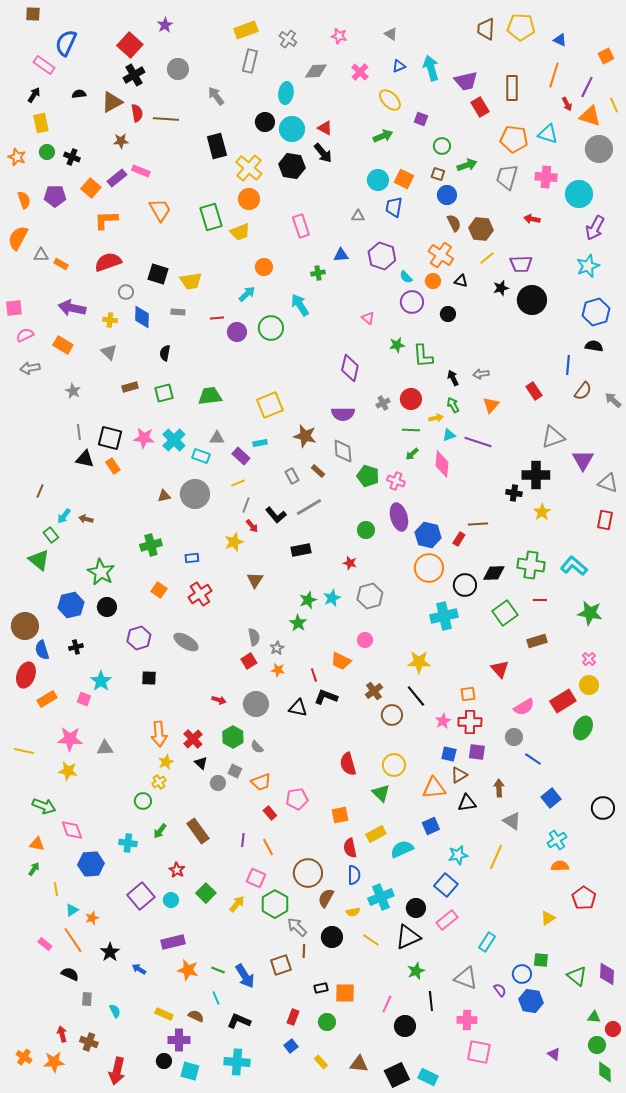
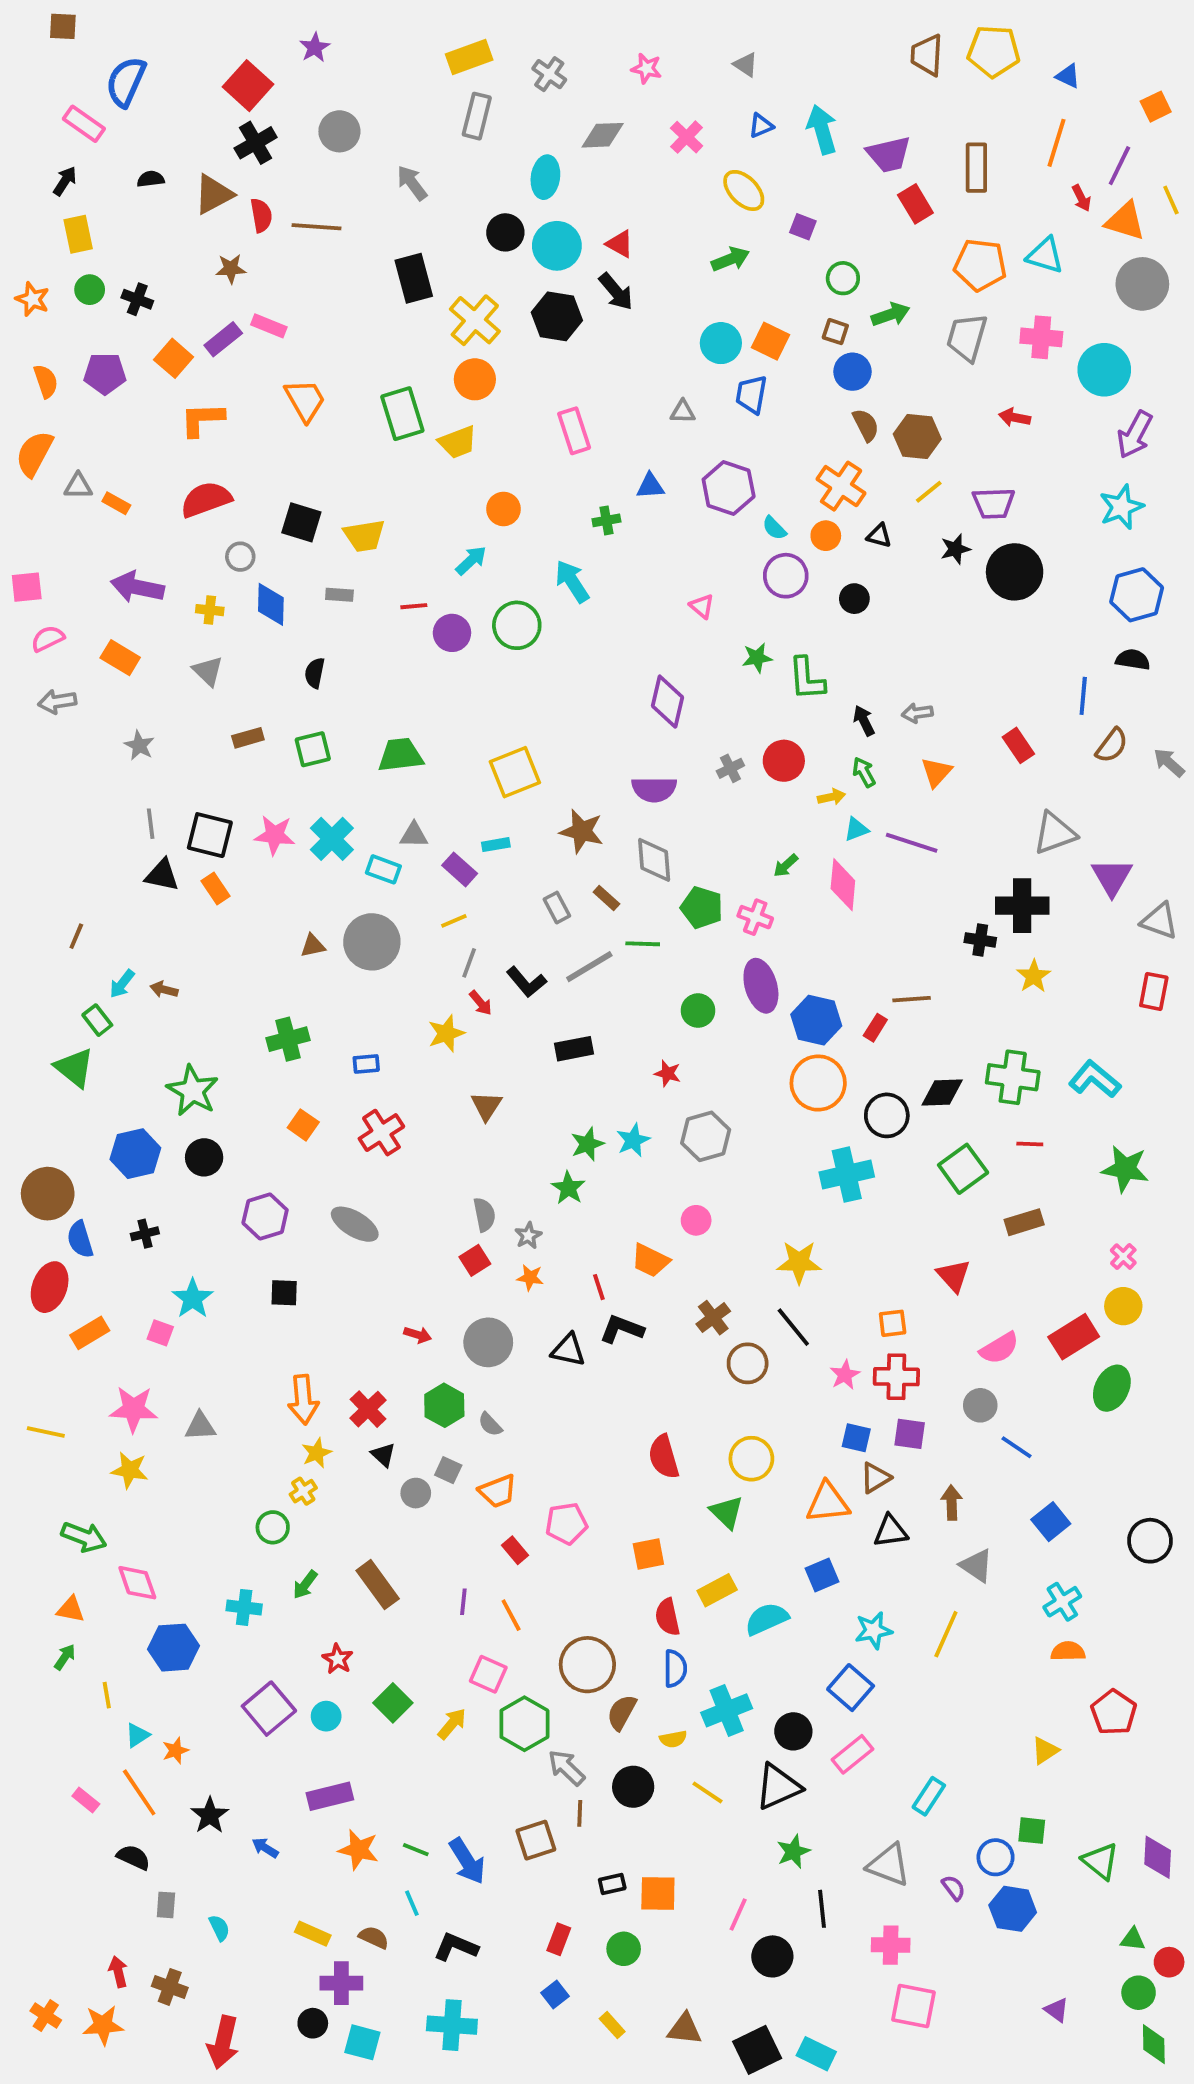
green line: (411, 430) -> (643, 944), moved

